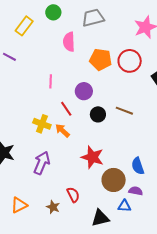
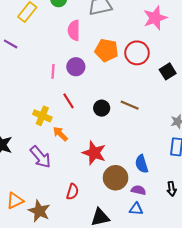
purple circle: (84, 91) -> (76, 67), moved
orange arrow: (62, 131) -> (60, 134), moved
purple arrow: (42, 163) -> (40, 157), turned 115
red semicircle: (73, 195) -> (72, 192), turned 42
blue triangle: (124, 206) -> (136, 209), moved
brown star: (53, 207) -> (39, 211), moved, size x1.5

